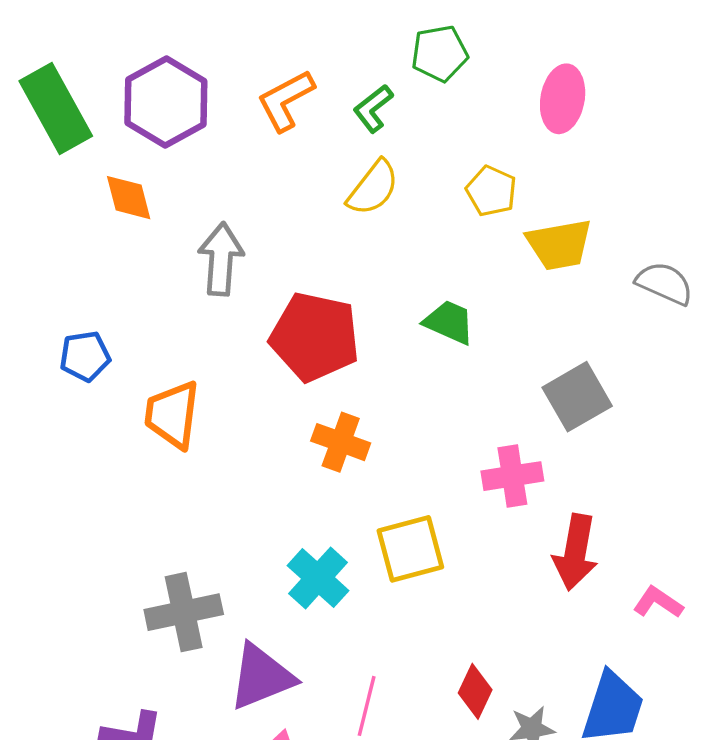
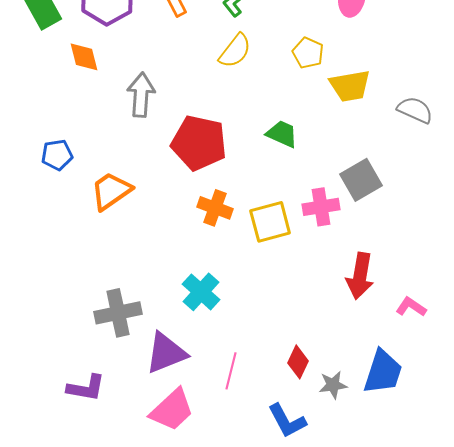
orange trapezoid: (172, 415) -> (111, 191), turned 48
pink cross: (512, 476) -> (321, 207), moved
yellow square: (410, 549) -> (270, 222), moved

